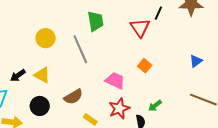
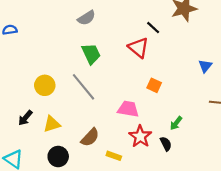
black line: (158, 13) -> (153, 28), turned -56
yellow triangle: (42, 75) -> (52, 124), turned -30
black arrow: (18, 76) -> (25, 118), moved

